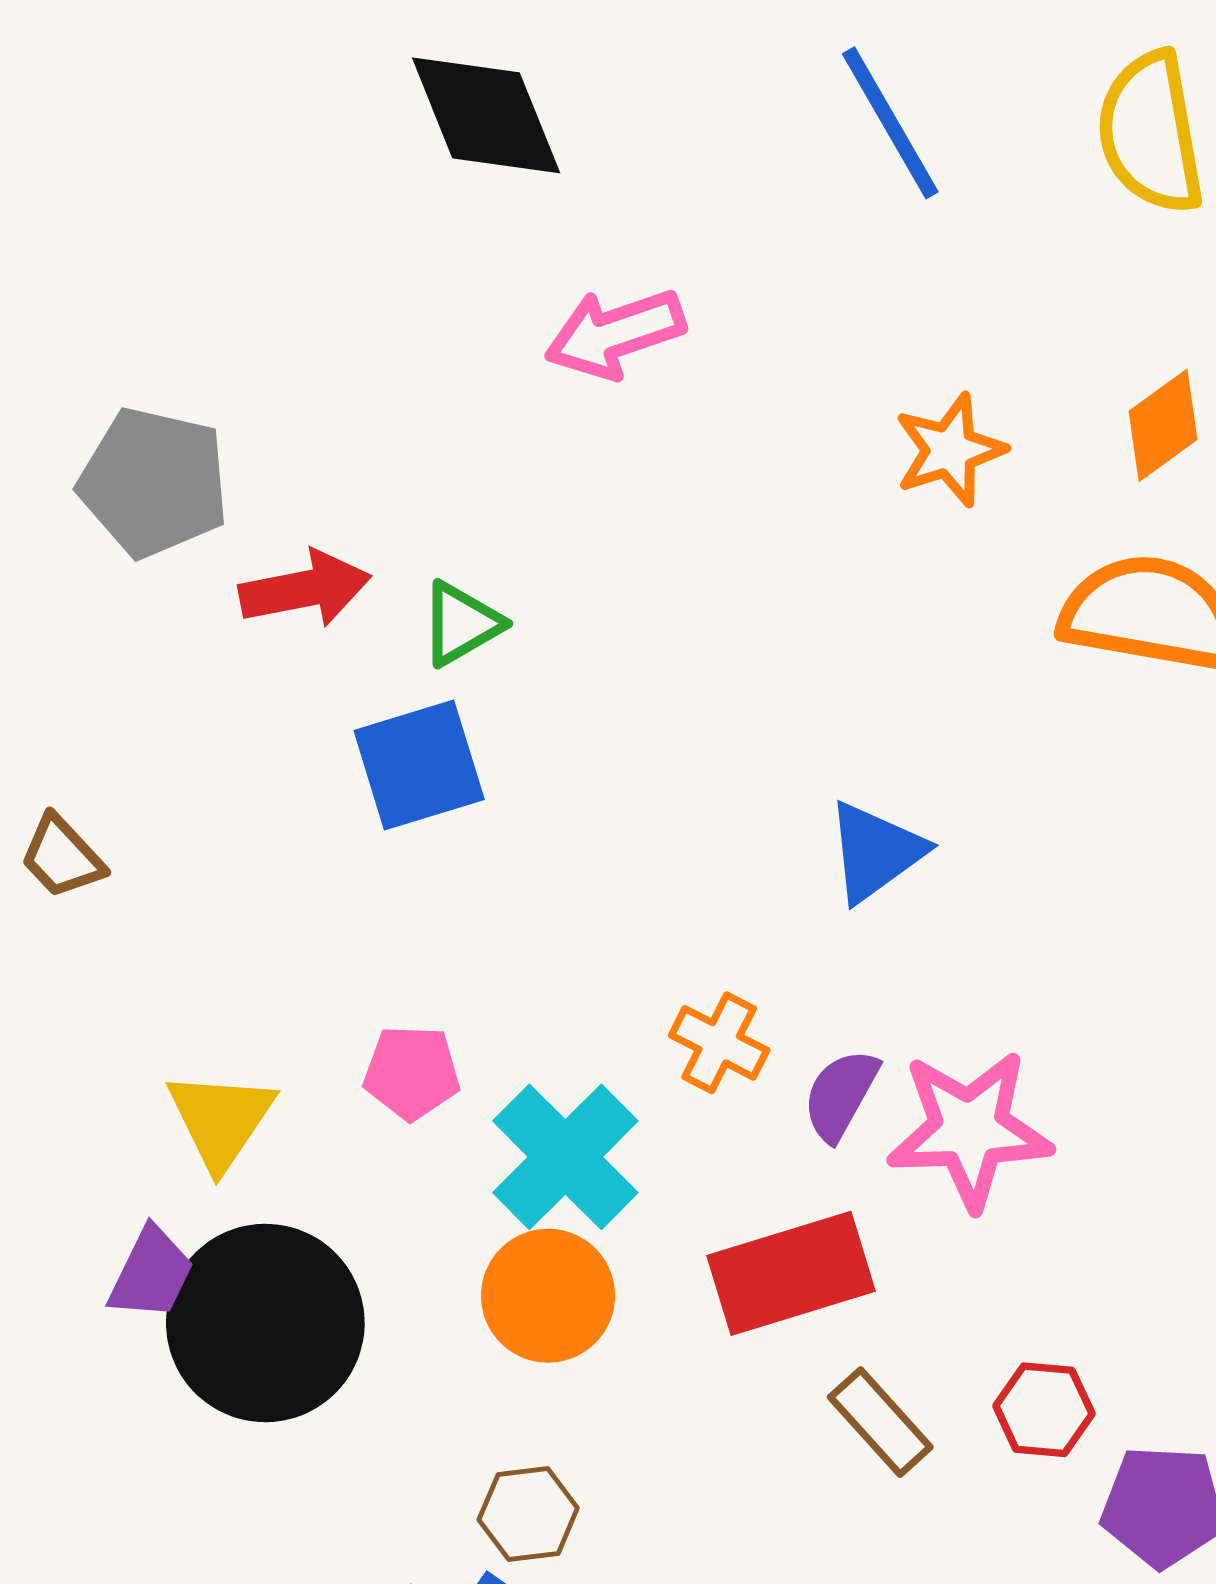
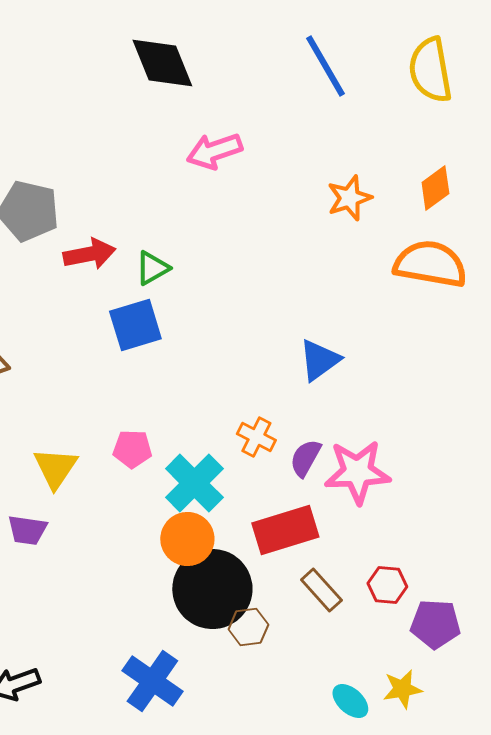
purple trapezoid: (151, 1273) -> (27, 530), turned 72
black circle: (265, 1323) -> (212, 589), moved
brown hexagon: (528, 1514) -> (248, 627), moved

